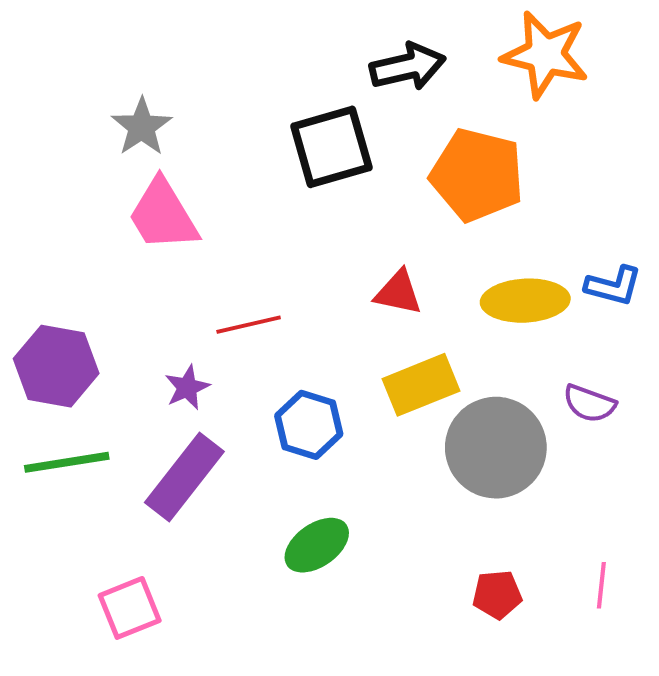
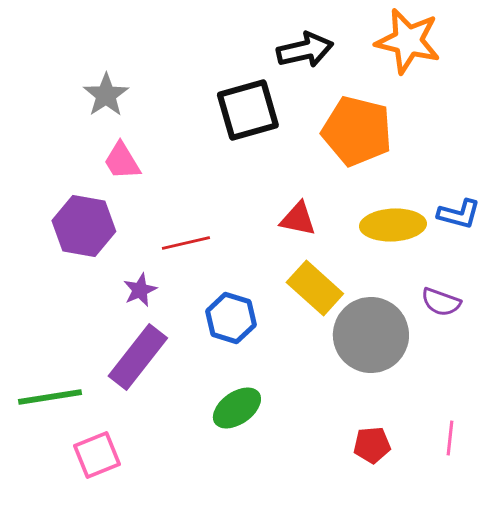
pink trapezoid: (163, 215) -> (122, 161), size x0.7
purple hexagon: (56, 366) -> (84, 226), moved
yellow rectangle: (421, 385) -> (315, 288), turned 64
green line: (67, 462) -> (50, 397), moved

